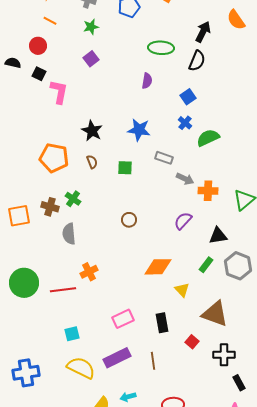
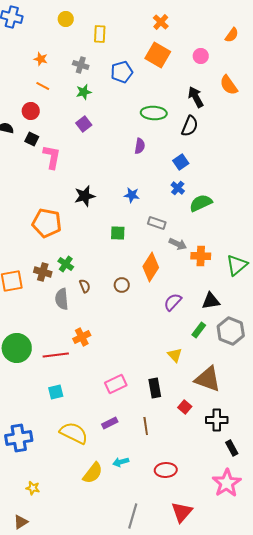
black arrow: (203, 32) -> (196, 97), turned -55
blue star: (139, 130) -> (132, 195), size x0.7
black star: (92, 131) -> (85, 196), turned 30
brown semicircle: (92, 162) -> (85, 286), moved
purple semicircle: (183, 221) -> (173, 302), moved
orange diamond: (158, 267) -> (151, 267), moved, turned -56
cyan square: (72, 334) -> (56, 392), moved
purple rectangle: (117, 358) -> (110, 423), size x0.6

